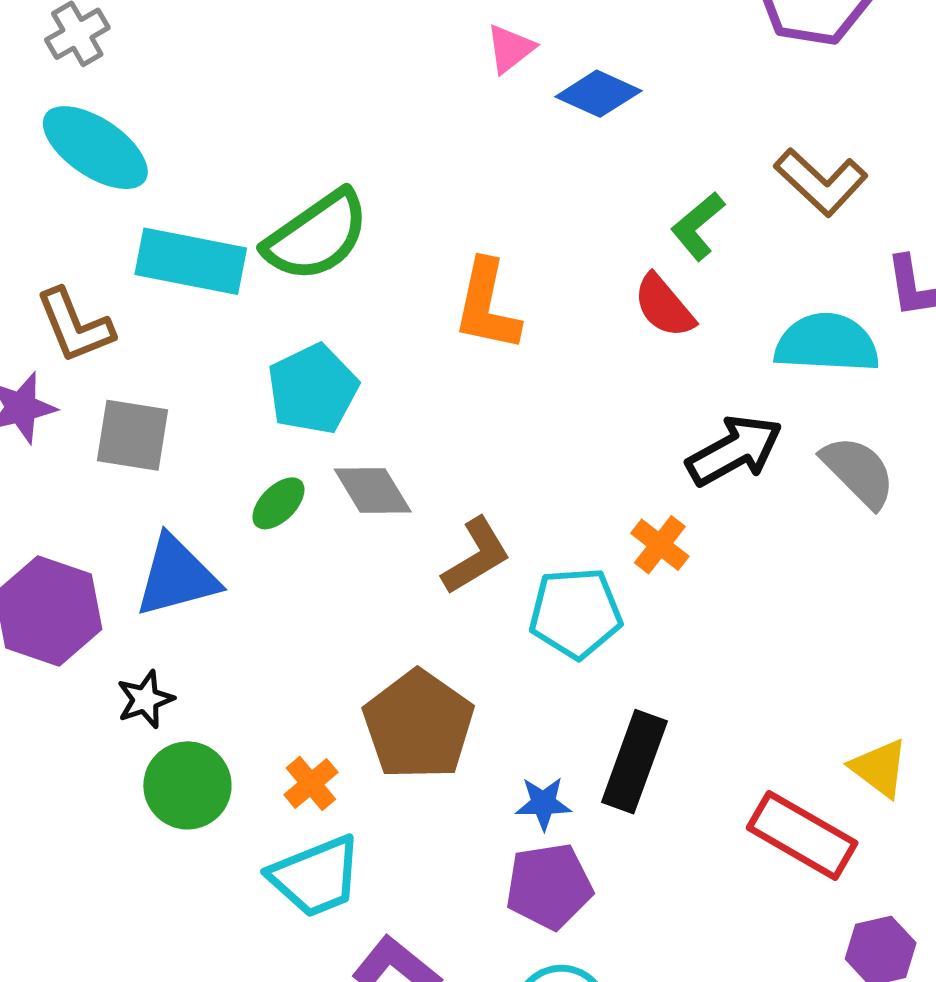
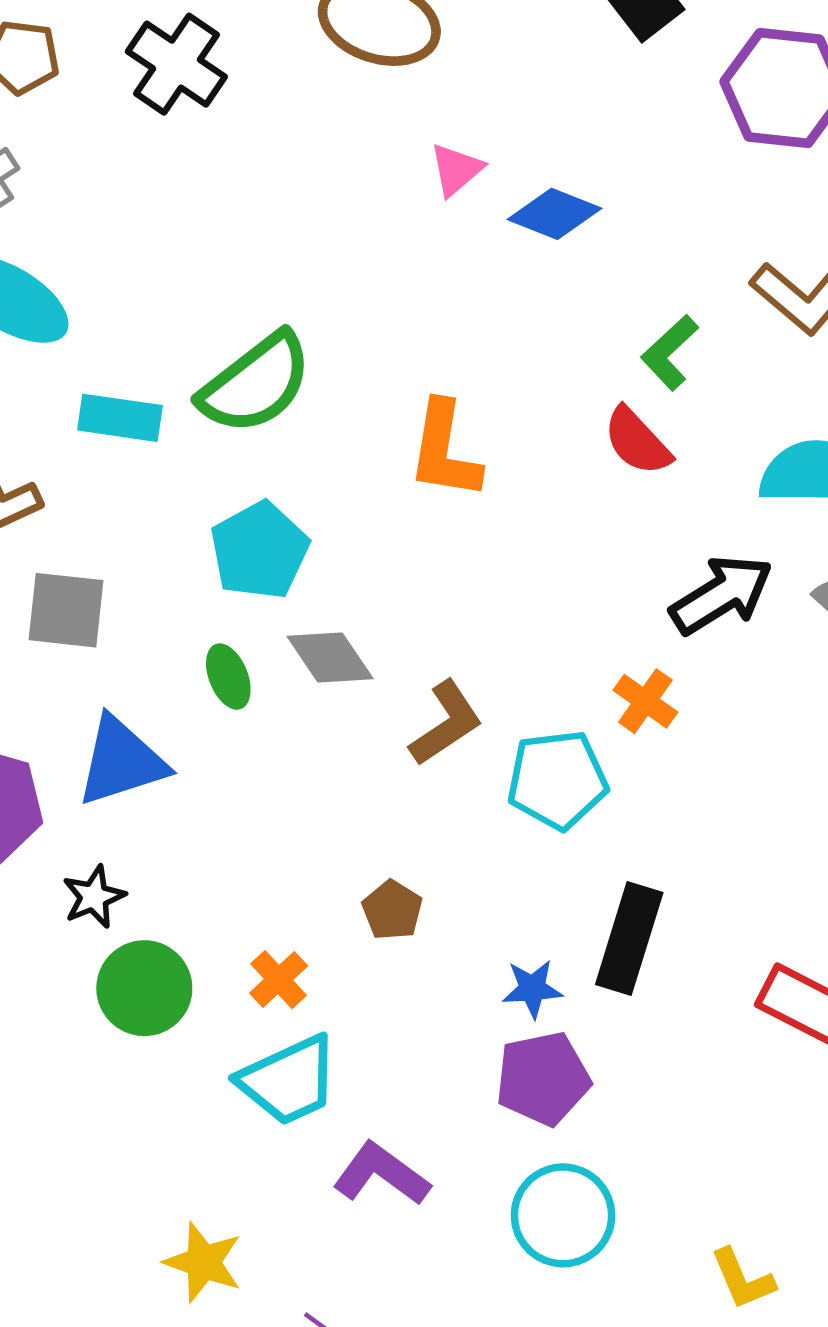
cyan rectangle: (191, 261) -> (120, 418), size x0.7
green ellipse: (278, 503) -> (228, 677), turned -64
brown pentagon: (418, 725) -> (392, 910), size x0.5

